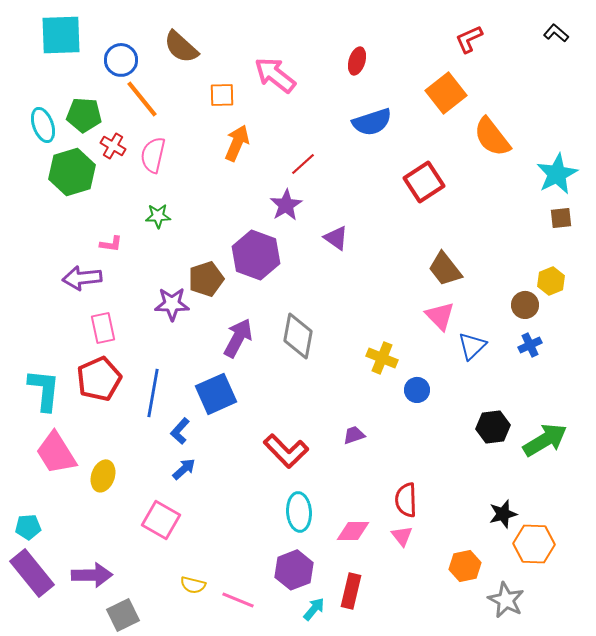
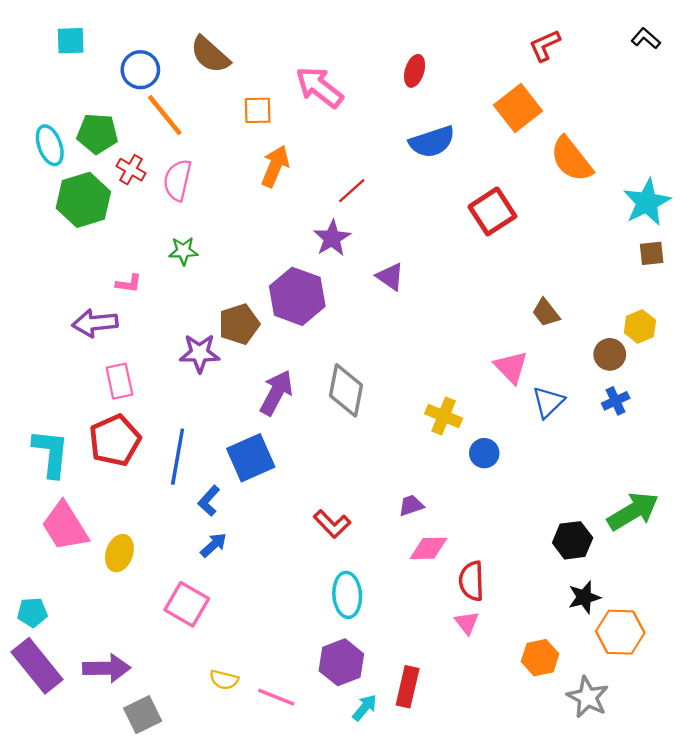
cyan square: (61, 35) -> (71, 41), size x0.6
brown trapezoid: (445, 269) -> (546, 313), moved, size x0.7
black hexagon: (493, 427) -> (573, 540), moved
red L-shape: (286, 451) -> (332, 524), size x0.7
pink diamond: (353, 531) -> (428, 548), moved

